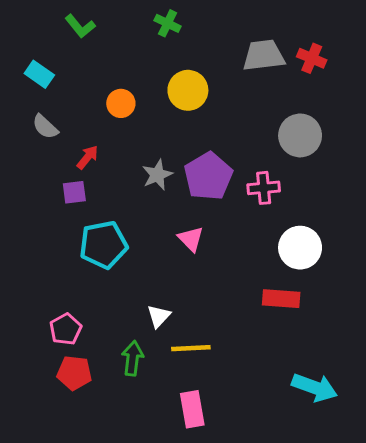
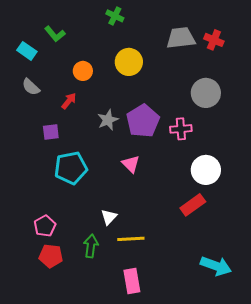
green L-shape: (80, 26) -> (55, 34), moved
red arrow: (87, 157) -> (69, 101), moved
red rectangle: (281, 299) -> (193, 205), turned -40

